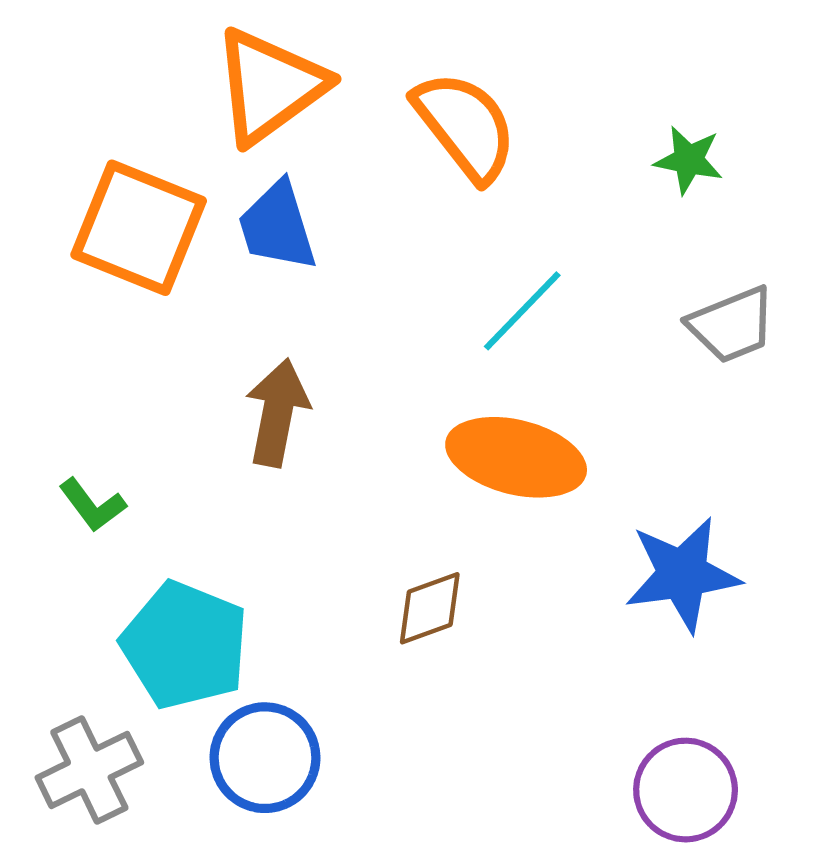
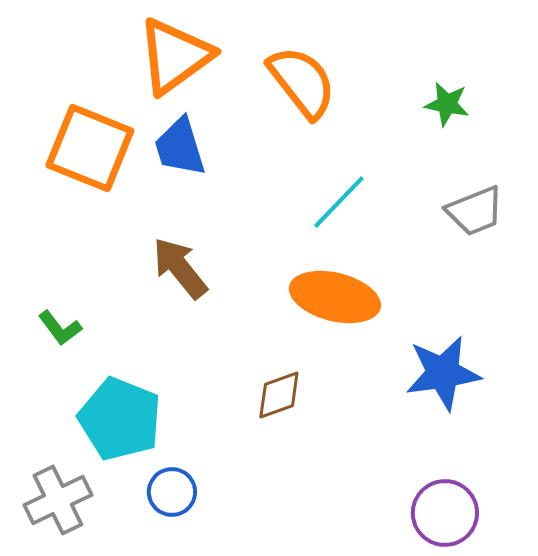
brown arrow: (277, 413) -> (180, 268), turned -50
blue circle: (265, 758) -> (172, 492), size x0.7

